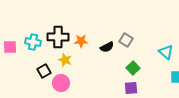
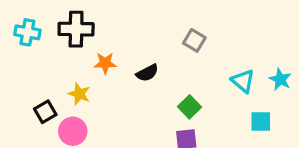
black cross: (58, 37) -> (76, 29), moved
gray square: (126, 40) -> (194, 40), moved
cyan cross: (33, 42) -> (27, 32), moved

